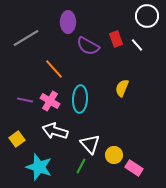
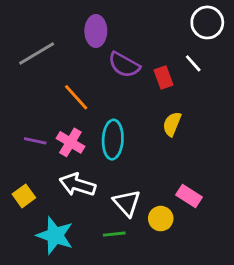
red rectangle: (116, 39) -> (164, 77), moved
green line: (81, 166) -> (114, 234), turned 56
pink rectangle: (134, 168) -> (189, 196), moved

